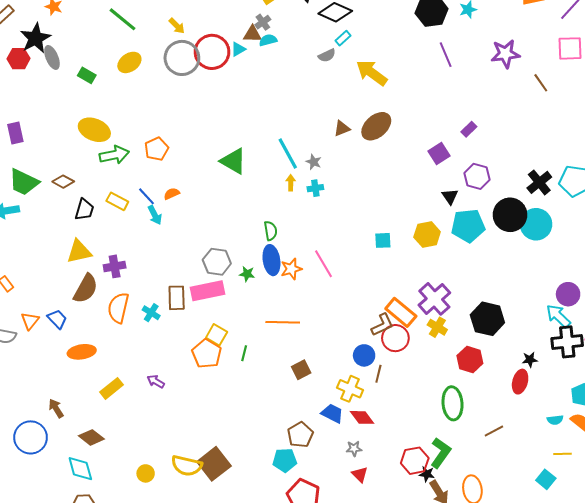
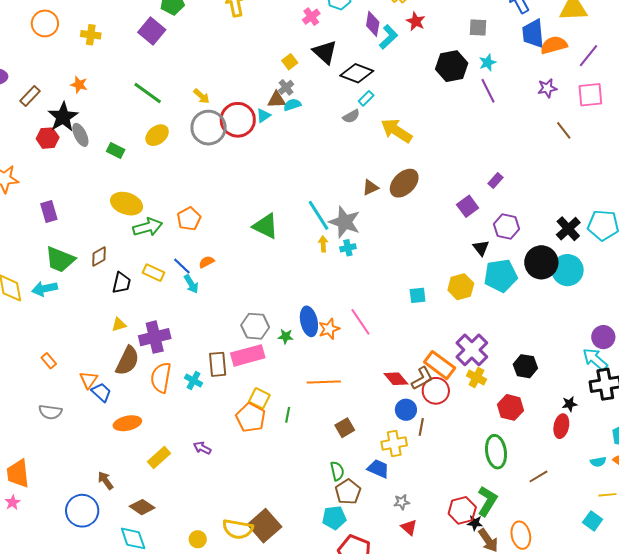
purple star: (505, 54) -> (547, 88), moved, size x0.7
purple line: (446, 55) -> (488, 91), moved
gray star: (314, 162) -> (345, 222), size x2.0
brown diamond: (63, 182) -> (99, 257), turned -55
green semicircle: (271, 231) -> (337, 471), moved
yellow triangle: (79, 252) -> (119, 325), size x0.6
purple cross: (115, 266) -> (155, 337), size x1.4
black hexagon: (487, 319) -> (525, 366), size x0.7
orange triangle: (30, 321) -> (89, 380), moved
yellow cross: (350, 389) -> (394, 444), turned -30
red diamond: (362, 417) -> (396, 379), moved

